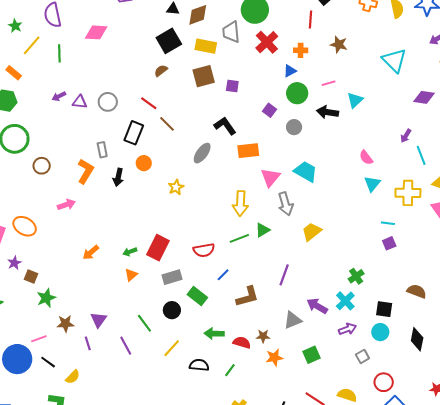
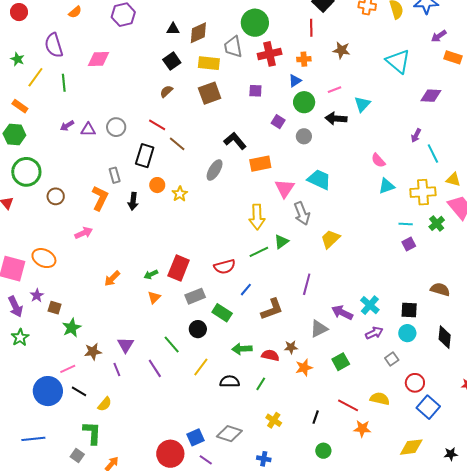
black square: (169, 41) -> (172, 61), size x0.7
red cross: (267, 42) -> (270, 54), turned 35
purple square: (232, 86) -> (255, 91), moved
cyan triangle: (372, 184) -> (387, 186), turned 36
yellow star: (176, 187) -> (180, 194), moved
green cross: (356, 276) -> (437, 223), moved

